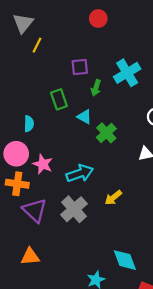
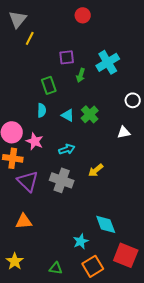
cyan triangle: (84, 117) -> (68, 115), moved
cyan semicircle: (29, 124) -> (42, 110), moved
cyan arrow: (80, 173) -> (67, 149), size x0.7
gray cross: (74, 209) -> (62, 180), turned -30

